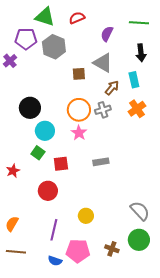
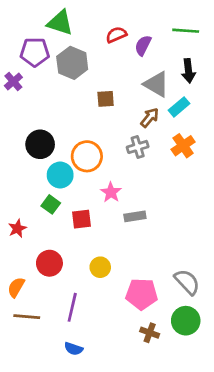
red semicircle: (77, 18) -> (116, 35), moved
gray triangle: (103, 63) -> (156, 84), moved
cyan rectangle: (134, 80) -> (179, 107), turned 63
orange circle: (79, 110) -> (87, 156), moved
pink star: (79, 133) -> (111, 192), moved
red circle: (48, 191) -> (49, 263), moved
yellow circle: (86, 216) -> (100, 267), moved
orange semicircle: (12, 224) -> (16, 287), moved
pink pentagon: (78, 251) -> (142, 294), moved
brown line: (16, 252) -> (27, 317), moved

